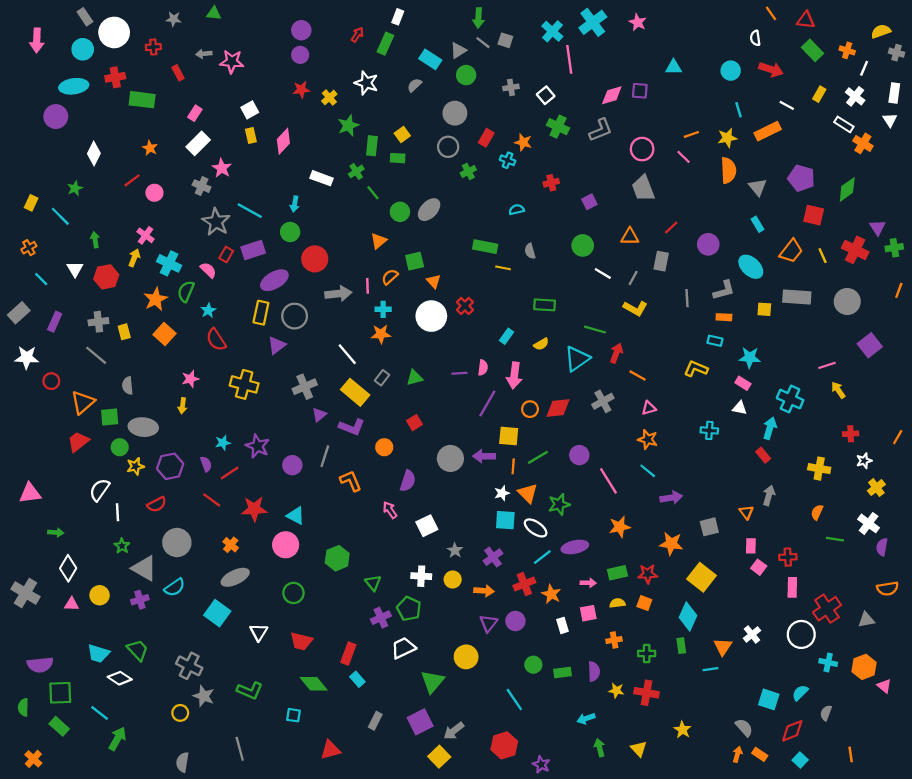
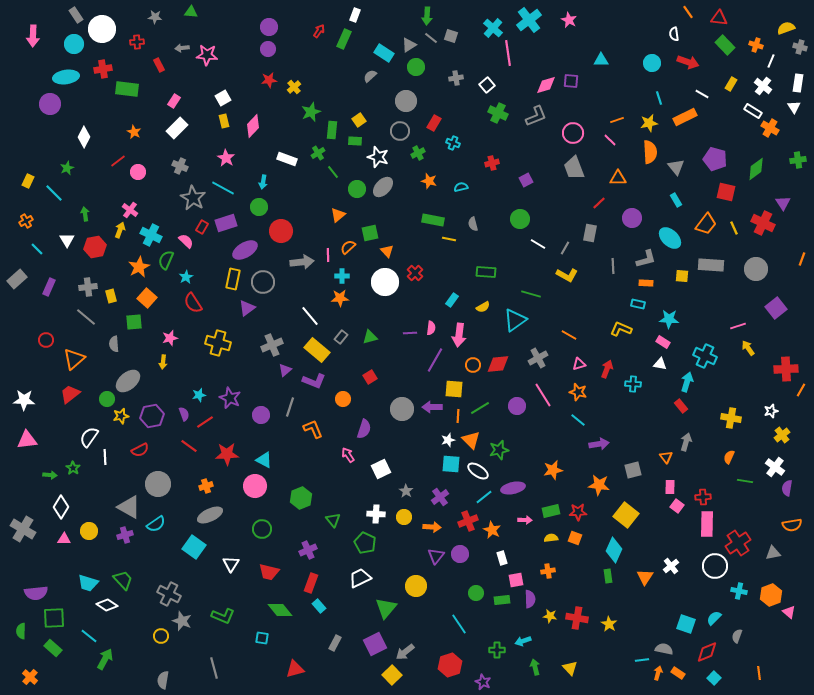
white star: (366, 83) -> (378, 157), moved
orange star: (523, 142) -> (429, 181), moved
pink star: (222, 168) -> (226, 158), moved
orange triangle: (630, 236) -> (618, 178), moved
green cross: (894, 248) -> (798, 160), moved
red arrow: (616, 353) -> (607, 369), moved
white star: (27, 358) -> (24, 400), moved
green square: (110, 417) -> (134, 322), moved
gray ellipse: (143, 427) -> (128, 381), turned -45
red cross: (851, 434) -> (786, 369), moved, size x1.6
pink line: (608, 481) -> (543, 395), moved
orange cross: (231, 545) -> (206, 486), turned 32
green star: (122, 546) -> (73, 468), moved
pink rectangle: (792, 587) -> (707, 524), size x1.4
pink square: (588, 613) -> (516, 580), moved
purple cross: (381, 618) -> (308, 550), moved
green cross: (647, 653) -> (497, 650), moved
cyan line: (710, 669) -> (642, 660), moved
gray semicircle: (744, 727) -> (664, 649), turned -36
yellow star: (682, 730) -> (609, 624), moved

